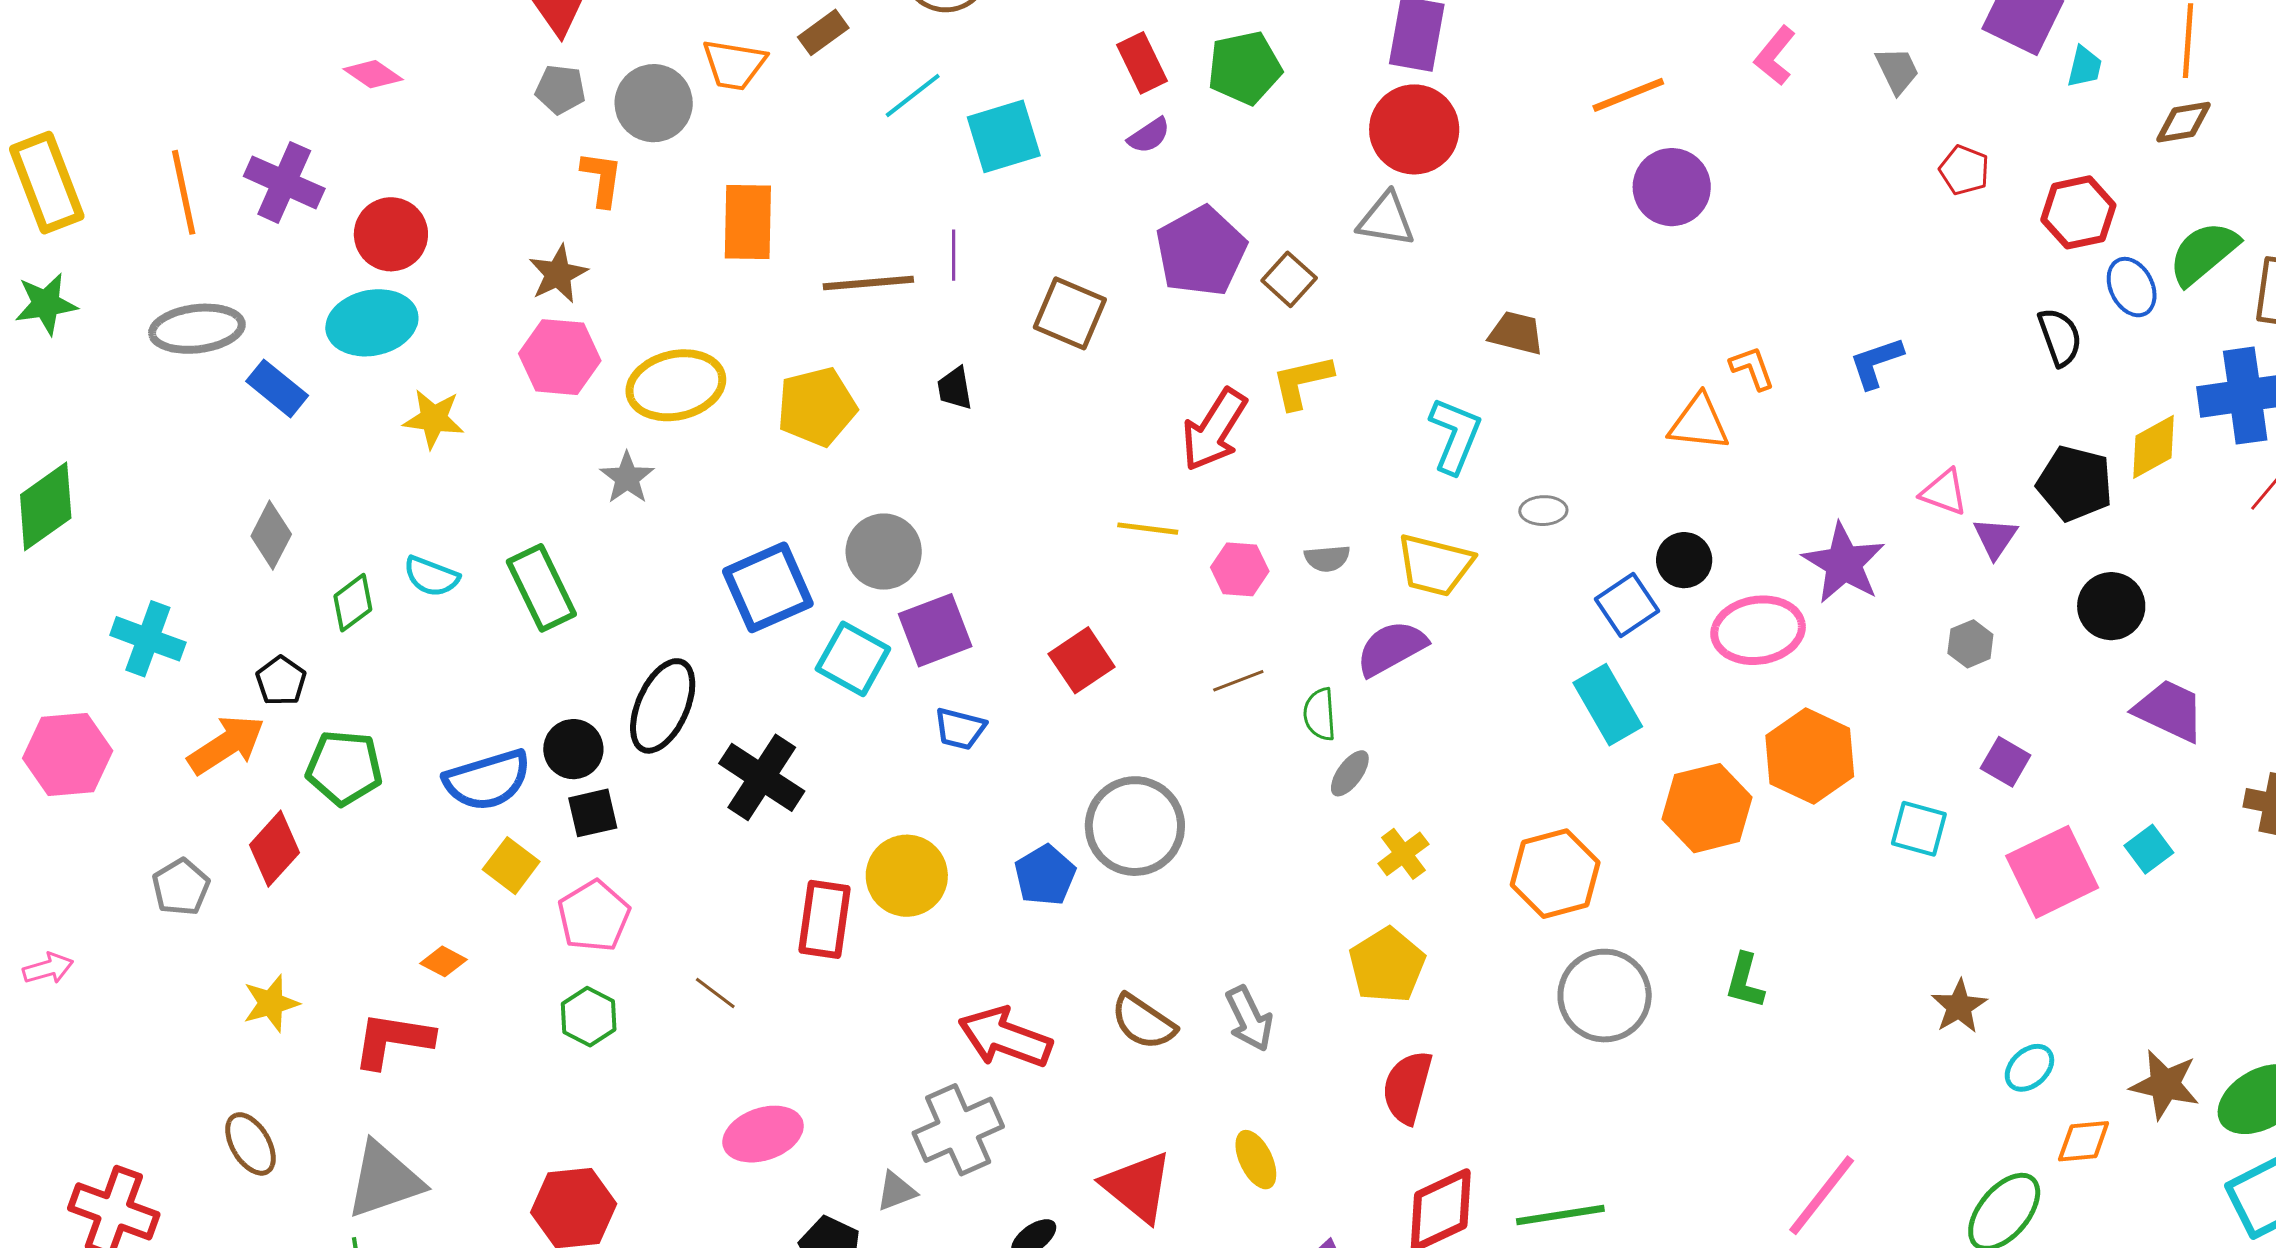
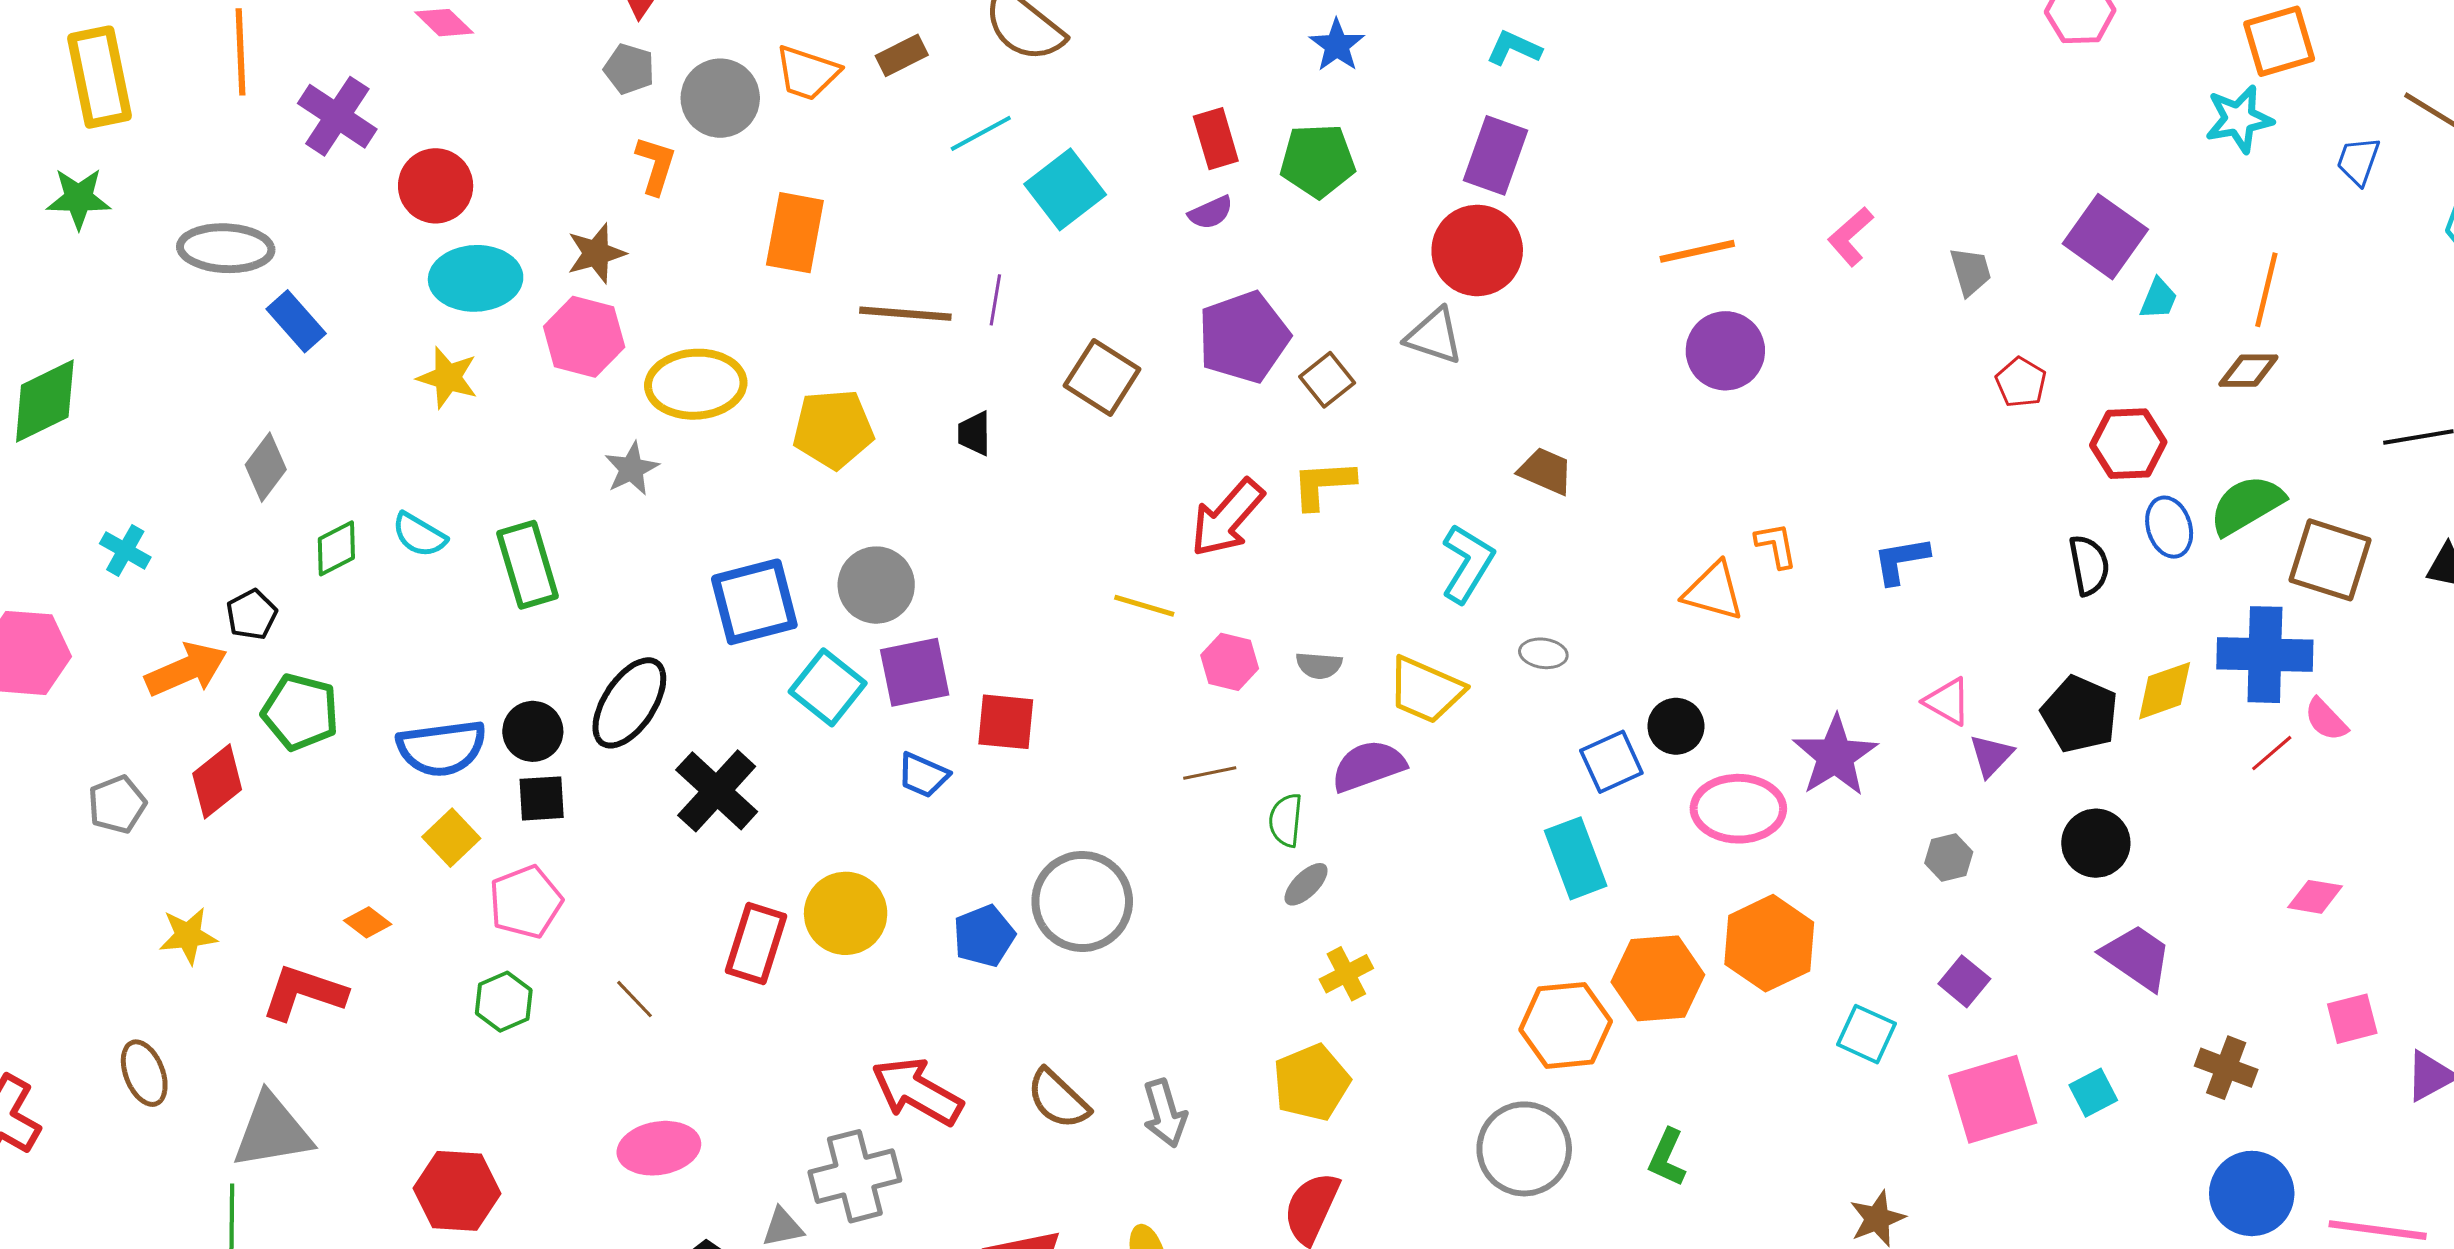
cyan square: (1004, 136) -> (1065, 189), turned -30
orange line: (184, 192) -> (241, 52), moved
cyan ellipse: (372, 323) -> (476, 278), moved
cyan cross: (148, 639) -> (125, 550), size x0.7
red square: (1082, 660) -> (1006, 722), moved, turned 30
orange hexagon: (1555, 874) -> (1566, 1025), moved

